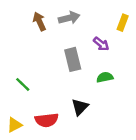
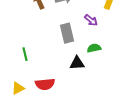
green line: (23, 84) -> (25, 54), turned 32
black triangle: (80, 107) -> (77, 63), moved, turned 42

